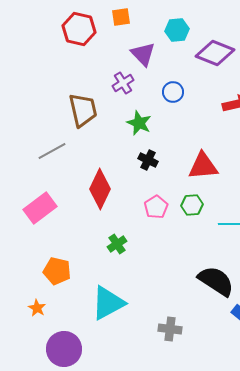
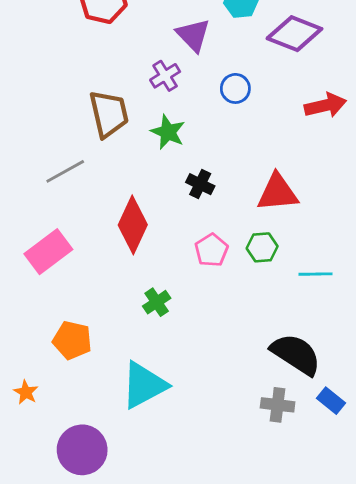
green star: (139, 123) -> (168, 132), moved
orange star: (37, 308) -> (26, 392), moved
gray cross: (170, 329) -> (278, 405), moved

